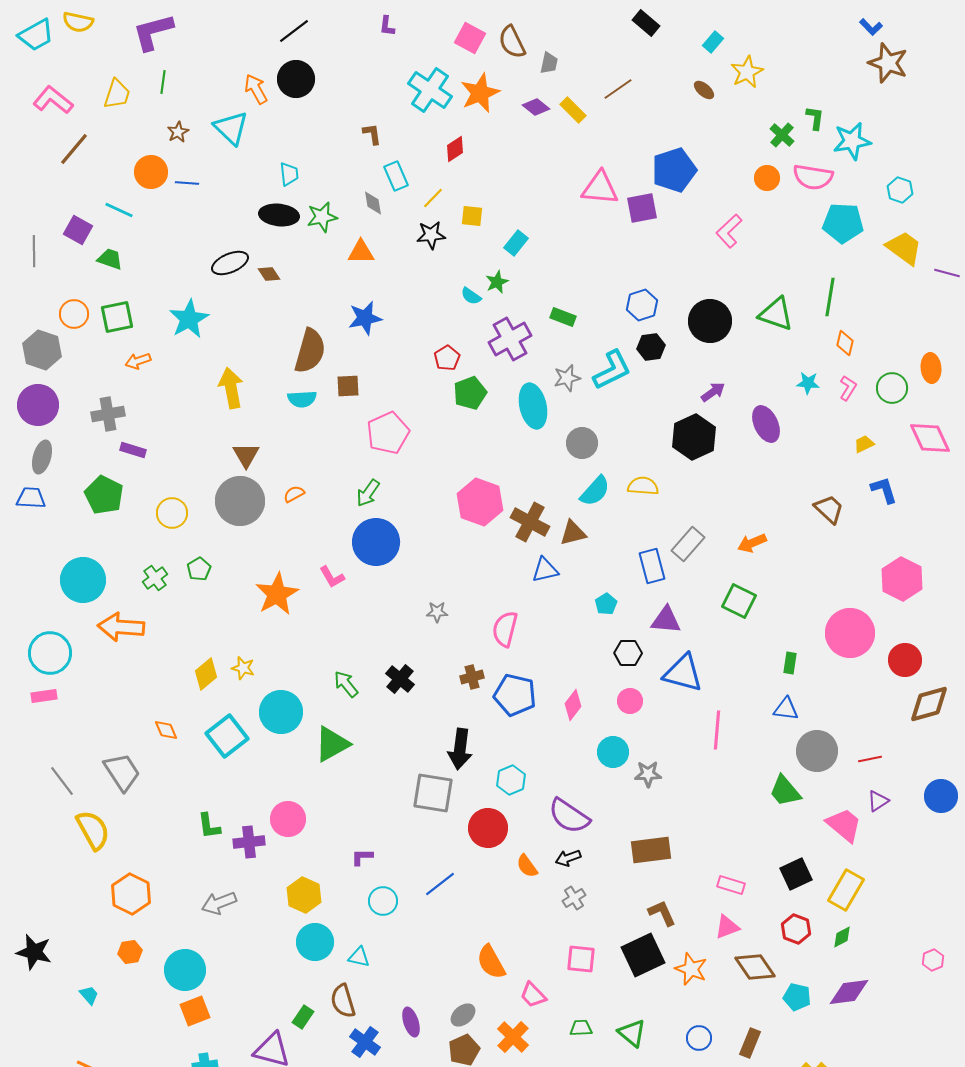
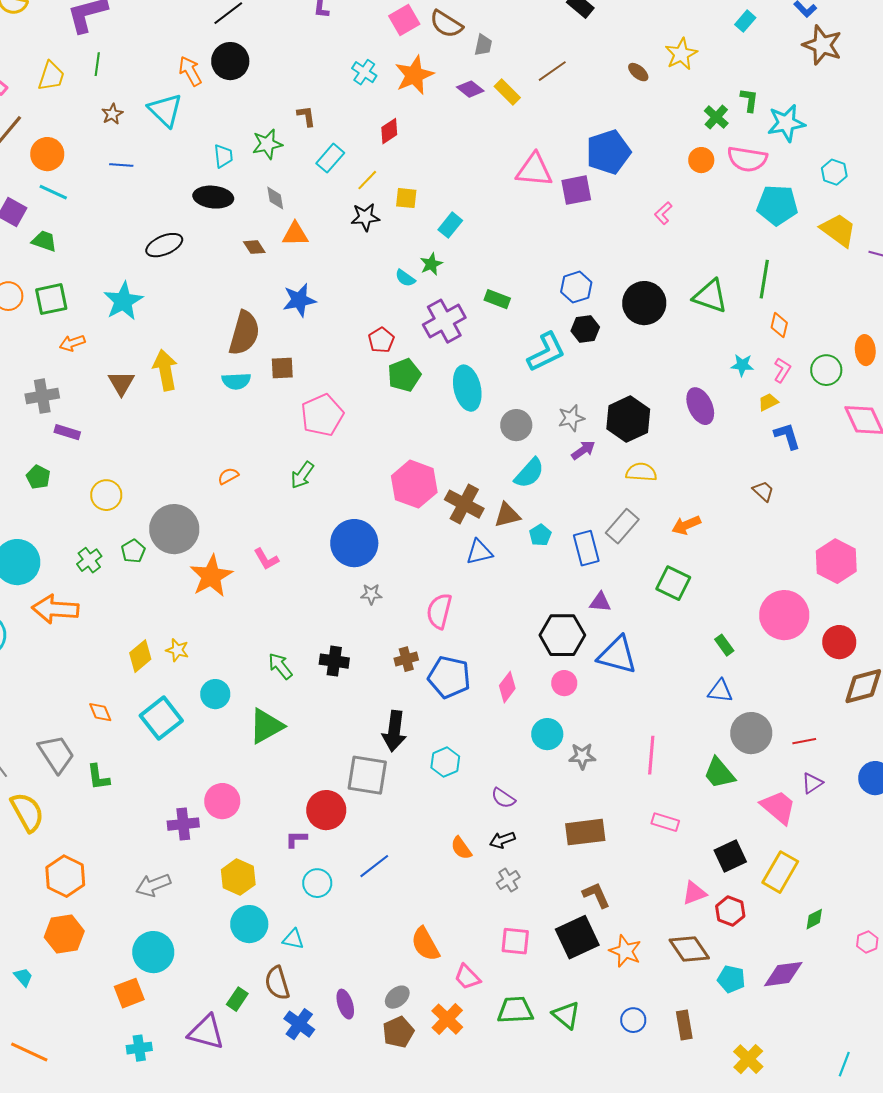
pink square: (470, 38) -> (404, 20), turned 32
brown semicircle: (512, 42) -> (446, 24), turned -32
cyan rectangle: (713, 42) -> (745, 21), moved
cyan cross: (430, 90) -> (364, 72), size x0.6
orange circle: (151, 172) -> (47, 154), moved
cyan rectangle: (396, 176) -> (330, 158), turned 64
gray diamond: (373, 203) -> (275, 198), moved
green star: (322, 217) -> (267, 144), moved
pink L-shape: (729, 231) -> (663, 213), size x0.7
brown diamond: (269, 274) -> (254, 247), moved
gray star: (567, 378) -> (571, 418), moved
purple arrow: (713, 392) -> (583, 450), moved
yellow trapezoid: (864, 444) -> (768, 402), moved
brown triangle: (246, 455) -> (121, 383), moved
yellow semicircle: (643, 486) -> (641, 472), moved
blue L-shape: (884, 490) -> (787, 436), moved
green pentagon: (104, 495) -> (38, 477), size x0.6
gray circle: (240, 501) -> (174, 529), moved
brown trapezoid: (829, 509) -> (763, 491), size x0.7
blue circle: (376, 542) -> (354, 543), moved
cyan pentagon: (606, 604) -> (540, 535), moved
purple triangle: (666, 620) -> (600, 602), size x0.7
black hexagon: (628, 653) -> (562, 635), size x1.6
green rectangle: (790, 663) -> (724, 645), turned -45
black cross: (400, 679) -> (334, 661), turned -32
cyan circle: (281, 712) -> (215, 694), size x0.7
pink line: (717, 730) -> (651, 755), moved
purple semicircle: (569, 816) -> (503, 798), size x0.6
green L-shape: (209, 826) -> (98, 777), moved
red circle: (488, 828) -> (326, 810), moved
pink rectangle: (731, 885) -> (665, 822), moved
pink triangle: (727, 927) -> (694, 893), moved
green diamond: (842, 937) -> (814, 919), moved
orange hexagon: (130, 952) -> (64, 934), size x1.6
cyan circle: (185, 970) -> (153, 952), moved
green trapezoid: (581, 1028) -> (515, 1010), size x1.6
brown rectangle: (750, 1043) -> (684, 1025), turned -32

